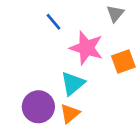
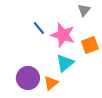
blue line: (53, 22) -> (39, 28), moved
cyan triangle: (73, 83) -> (65, 63), moved

